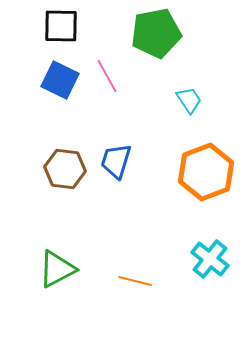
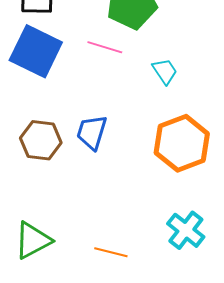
pink line: (107, 76) -> (105, 47), moved, turned -44
blue square: (60, 80) -> (36, 51), size x1.4

